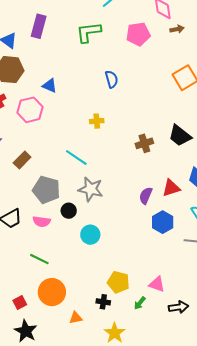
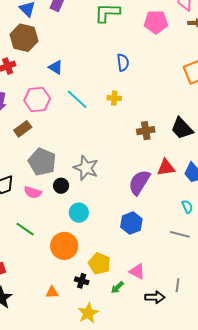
blue triangle: (50, 86) -> (56, 67), moved
pink hexagon: (30, 110) -> (37, 99), moved
yellow cross: (97, 121) -> (114, 98), moved
cyan line: (76, 157) -> (77, 99), moved
red triangle: (171, 188) -> (166, 168), moved
purple semicircle: (146, 196) -> (139, 182), size x1.5
blue hexagon: (163, 222) -> (131, 223), moved
orange circle: (52, 292) -> (64, 246), moved

